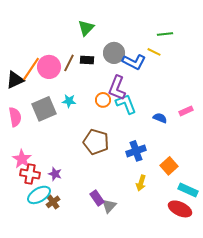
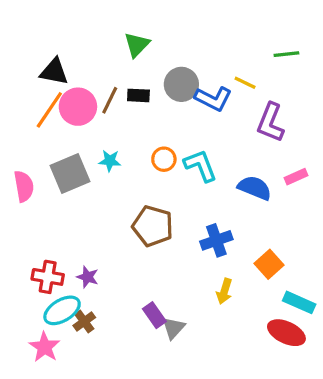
green line: (165, 34) -> (286, 54), moved
black triangle: (15, 80) -> (54, 72), moved, turned 36
purple L-shape: (117, 88) -> (271, 123), moved
blue semicircle: (160, 118) -> (255, 188), size x1.5
pink star: (22, 159) -> (45, 347), moved

